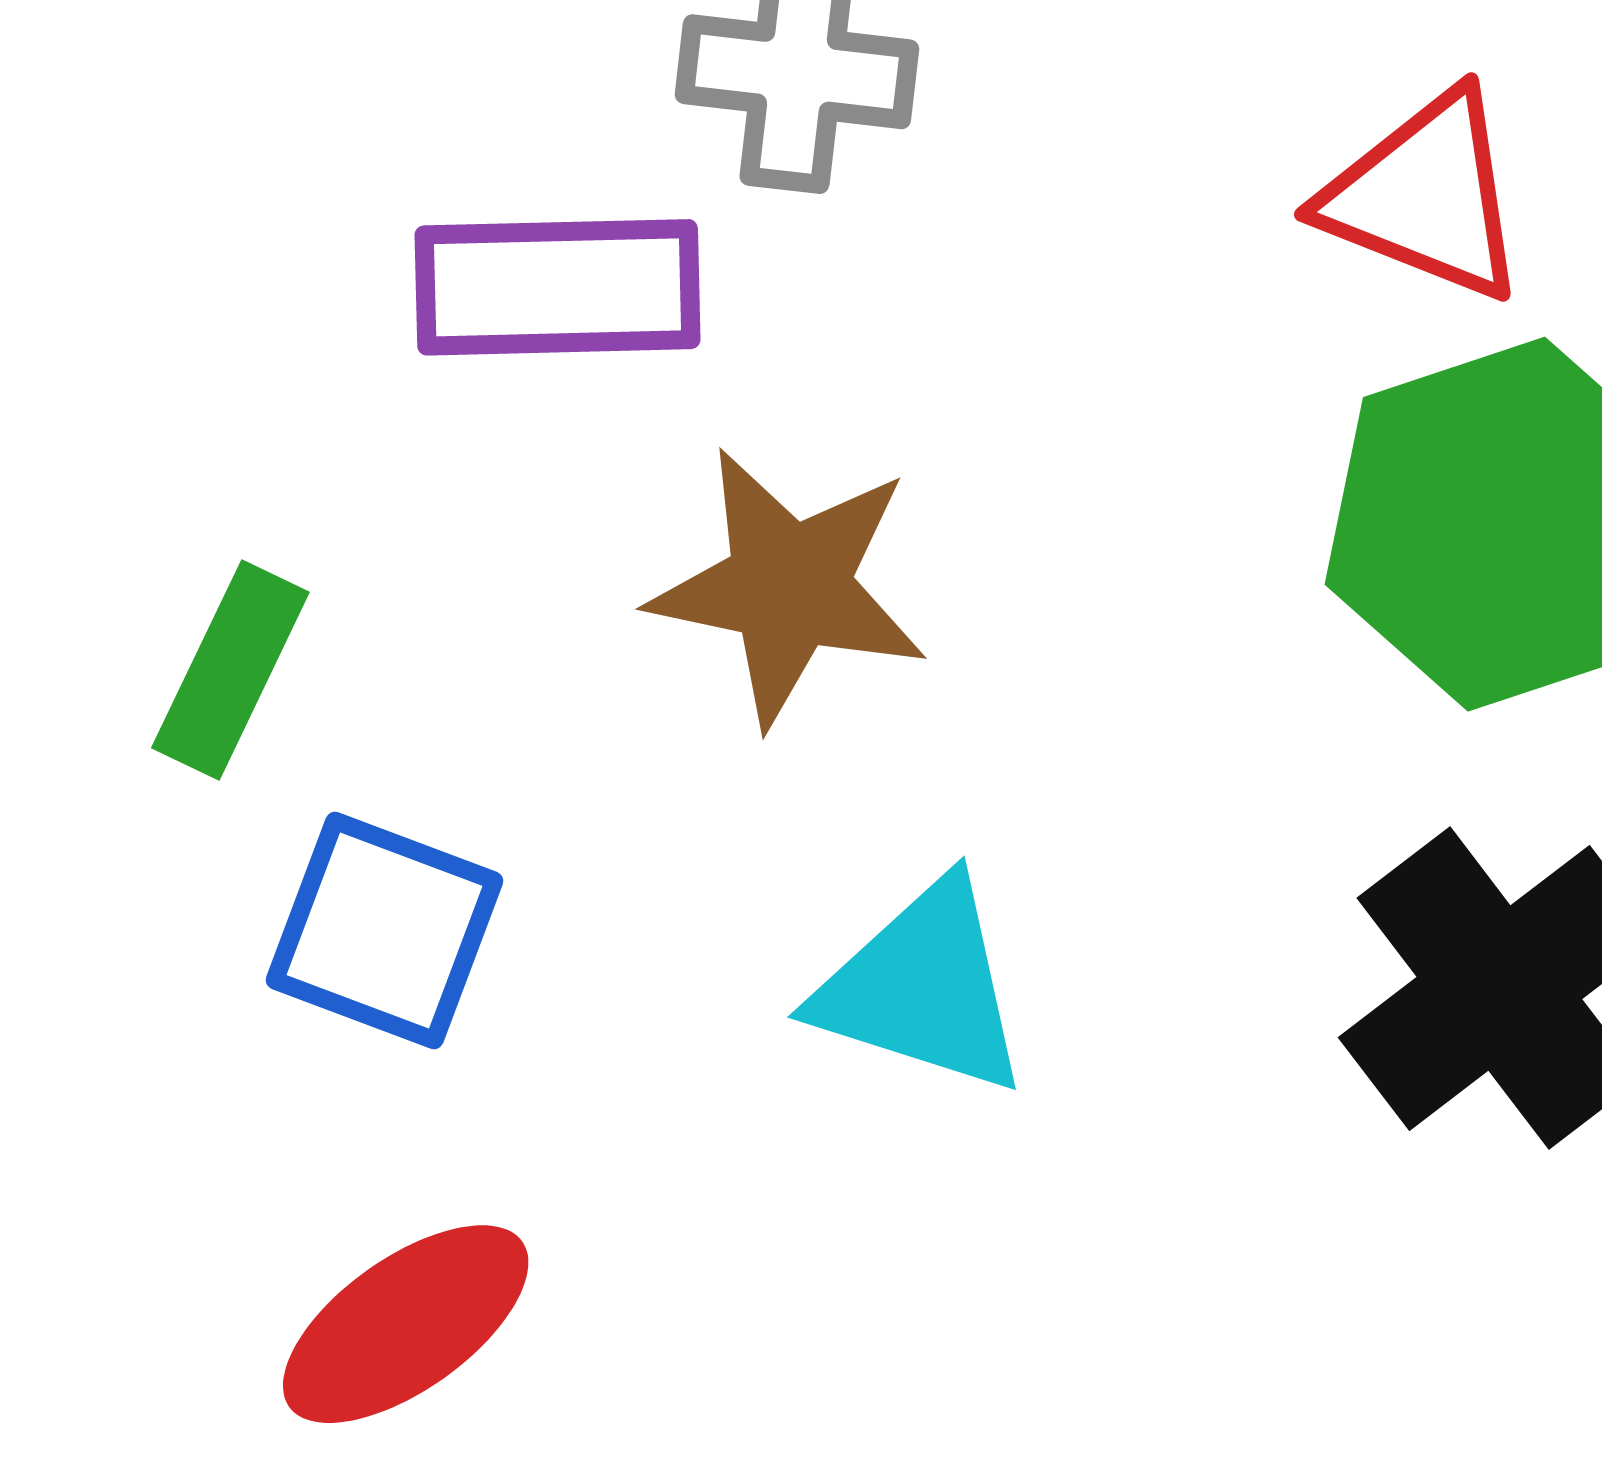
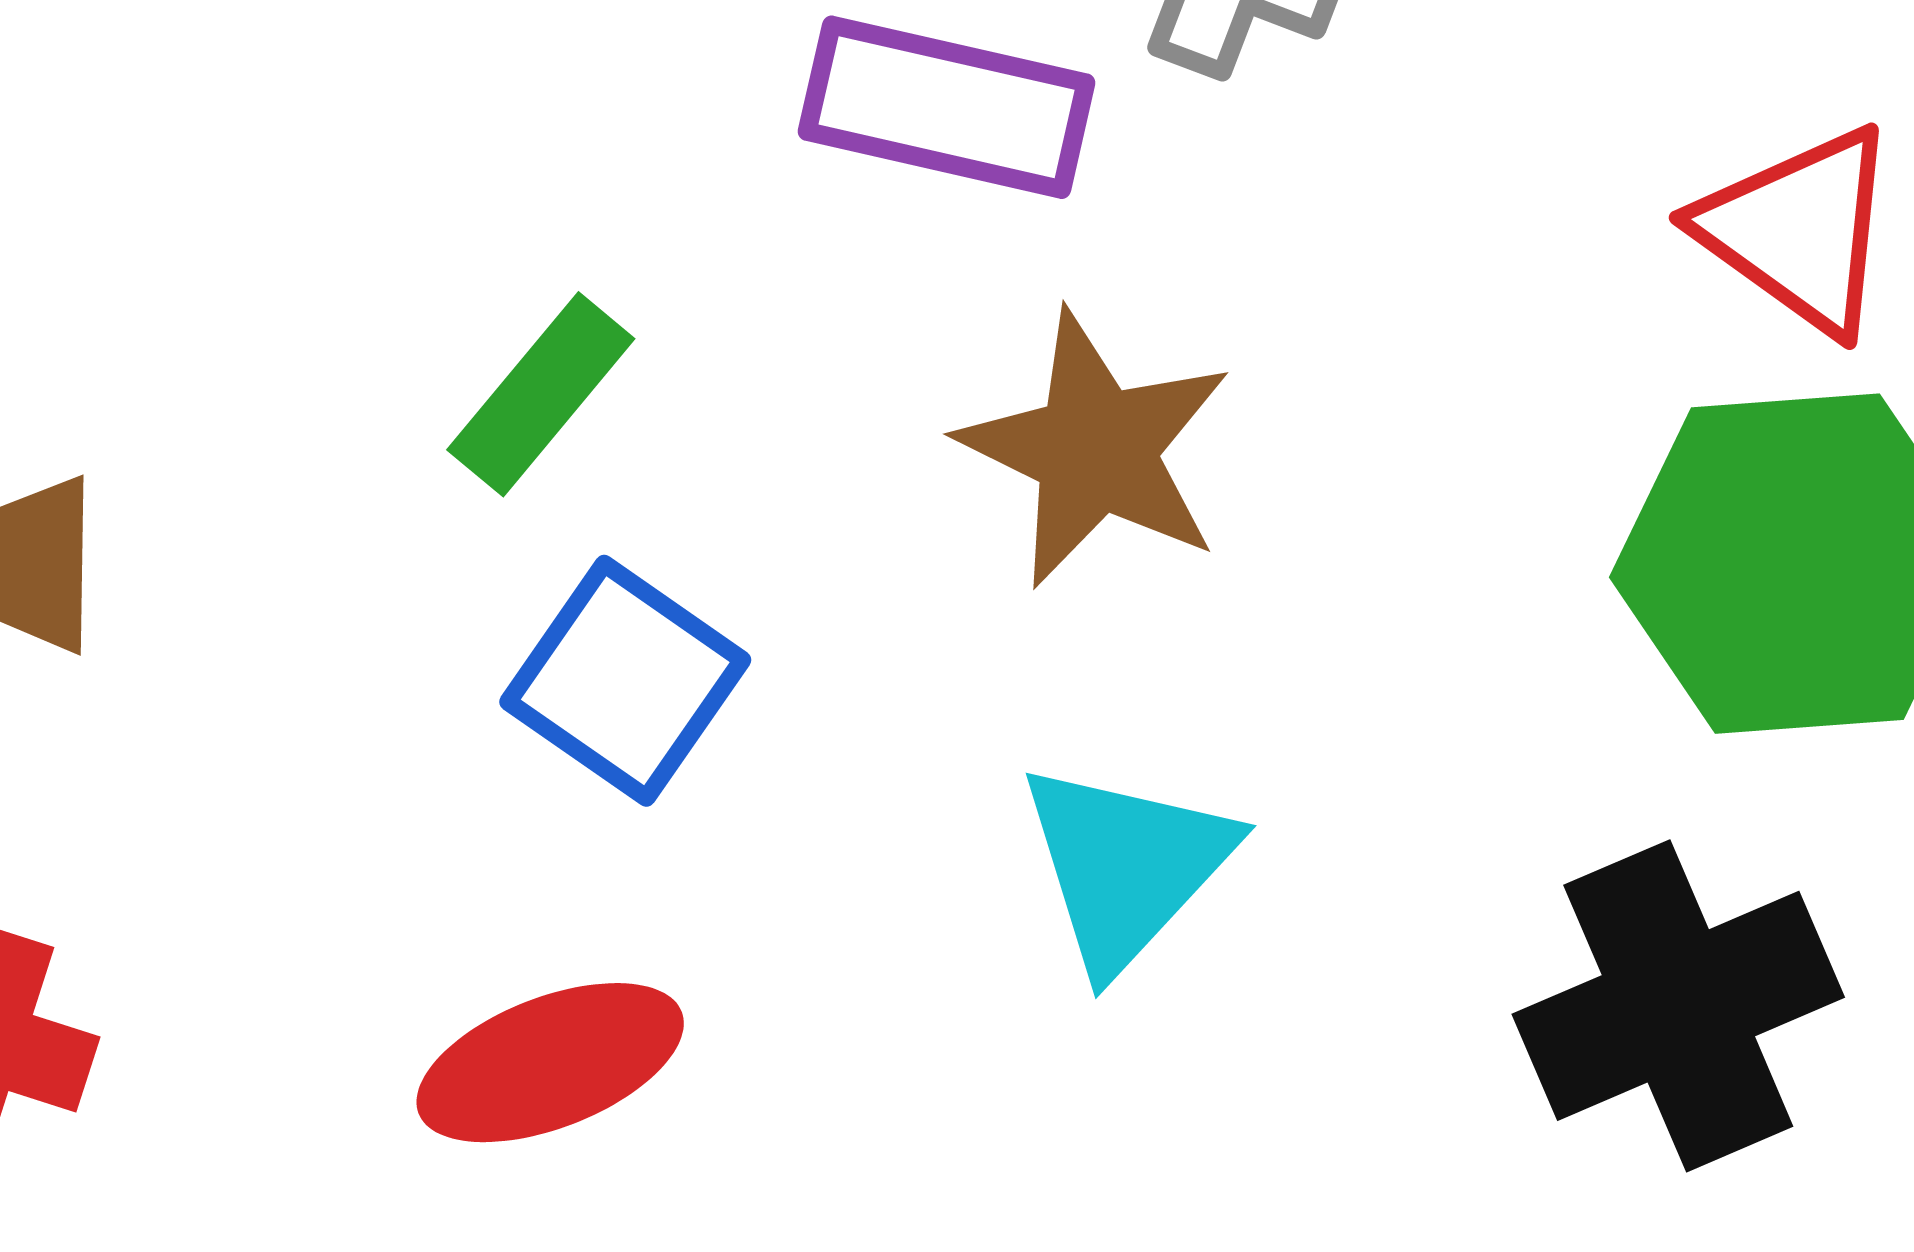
cyan triangle: (922, 988) -> (1126, 866), turned 41

